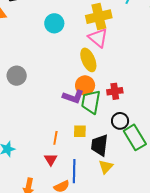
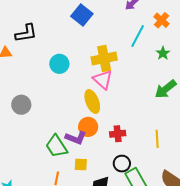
gray circle: (17, 76) -> (21, 105), moved
green trapezoid: (91, 102) -> (56, 146), moved, turned -45
yellow square: (80, 131) -> (81, 165), moved

